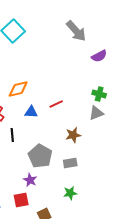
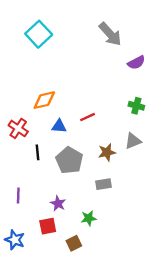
gray triangle: (96, 113) -> (133, 141), moved
gray pentagon: (40, 156) -> (69, 160), moved
green star: (70, 193) -> (89, 218), moved

